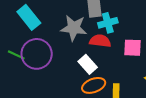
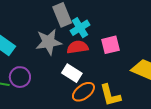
purple circle: (37, 54) -> (20, 77), size x0.7

